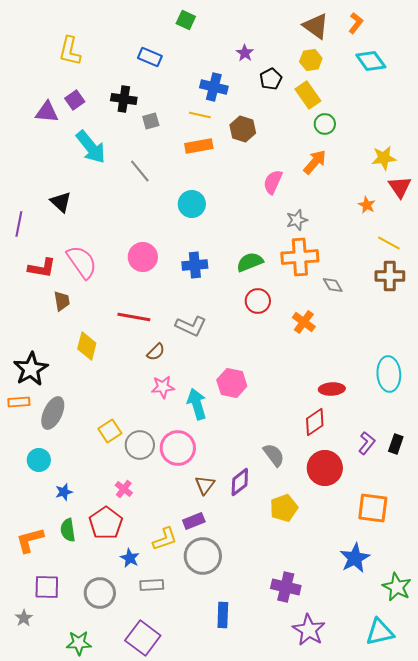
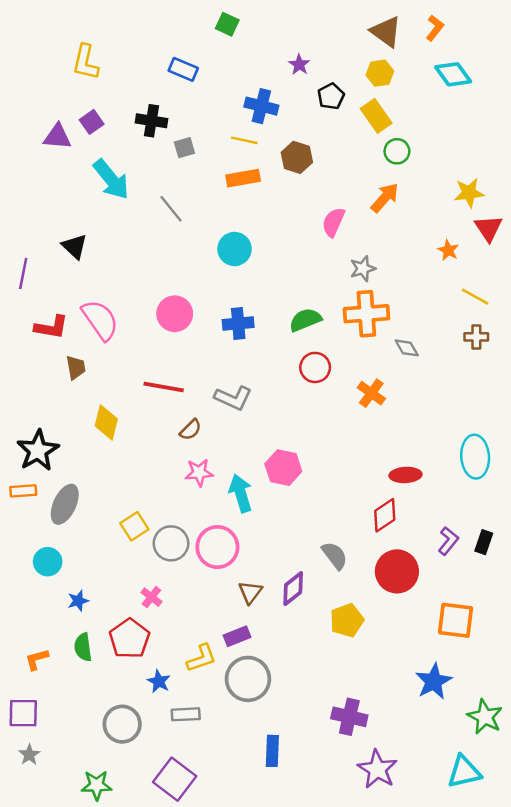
brown cross: (390, 276) -> (476, 337), size x0.7
orange L-shape: (30, 540) -> (37, 659), size x0.7
purple square: (47, 587) -> (23, 713), moved

